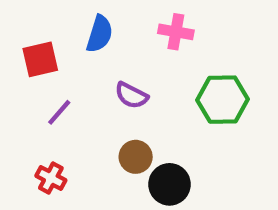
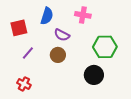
purple semicircle: (131, 95) -> (62, 35), moved
brown circle: (136, 157) -> (58, 55), moved
black circle: (170, 184) -> (94, 75), moved

